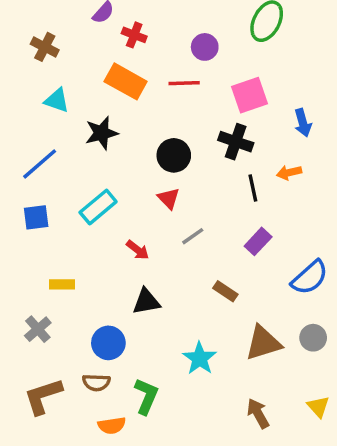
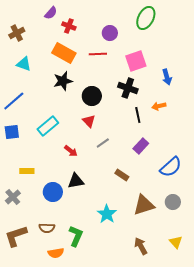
brown cross: (45, 47) -> (17, 33), turned 35
black star: (102, 133) -> (63, 81), moved
blue circle: (108, 343) -> (53, 192), moved

